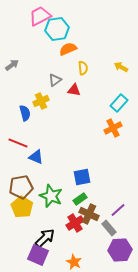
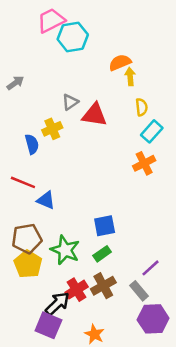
orange semicircle: (68, 49) -> (120, 63), moved
yellow arrow: (121, 67) -> (130, 77), moved, turned 56
yellow semicircle: (83, 68) -> (142, 107), moved
red triangle: (74, 90) -> (94, 115), size x1.5
brown cross: (89, 214) -> (103, 286), moved, turned 36
red cross: (75, 223) -> (77, 290), moved

